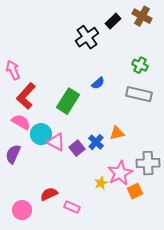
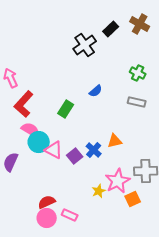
gray rectangle: (139, 94) -> (137, 102), size x0.7
green rectangle: (68, 101) -> (66, 109), size x0.7
pink semicircle: (21, 122) -> (31, 130), moved
pink circle: (22, 210) -> (47, 218), moved

